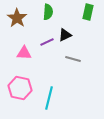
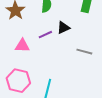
gray line: (73, 59) -> (84, 52), moved

